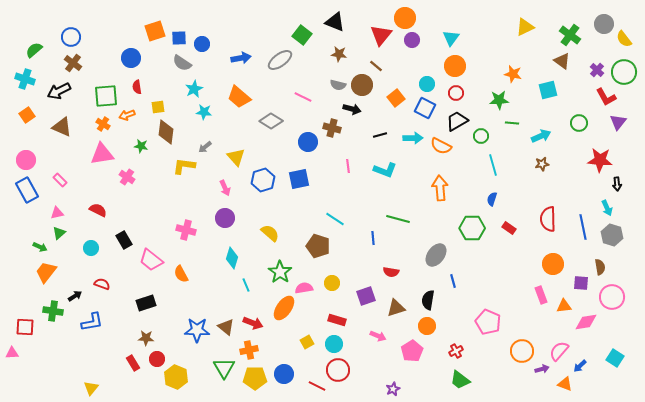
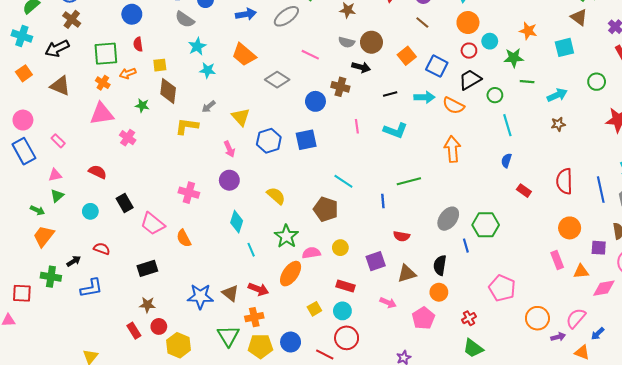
brown line: (376, 66) -> (422, 23), moved
cyan circle: (427, 84) -> (490, 41), moved
green line: (398, 219) -> (409, 181), turned -30
green hexagon: (472, 228) -> (486, 225), moved

